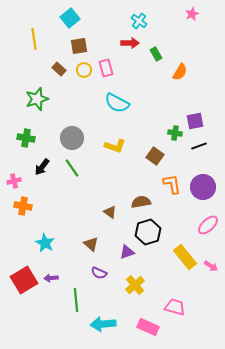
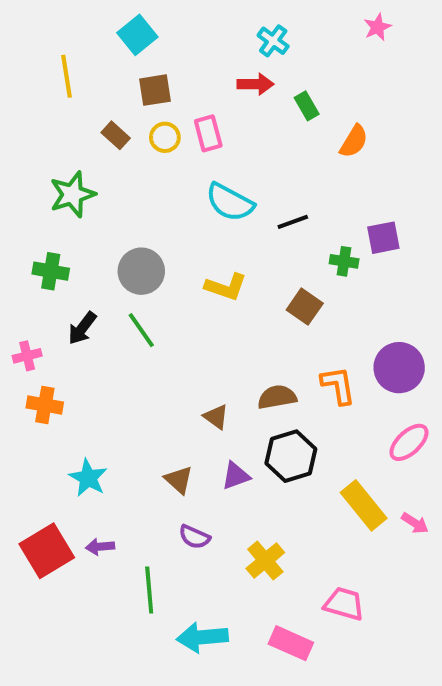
black line: (199, 146) -> (293, 222), moved
orange L-shape: (172, 184) -> (338, 385), moved
purple triangle: (127, 252) -> (236, 476), moved

